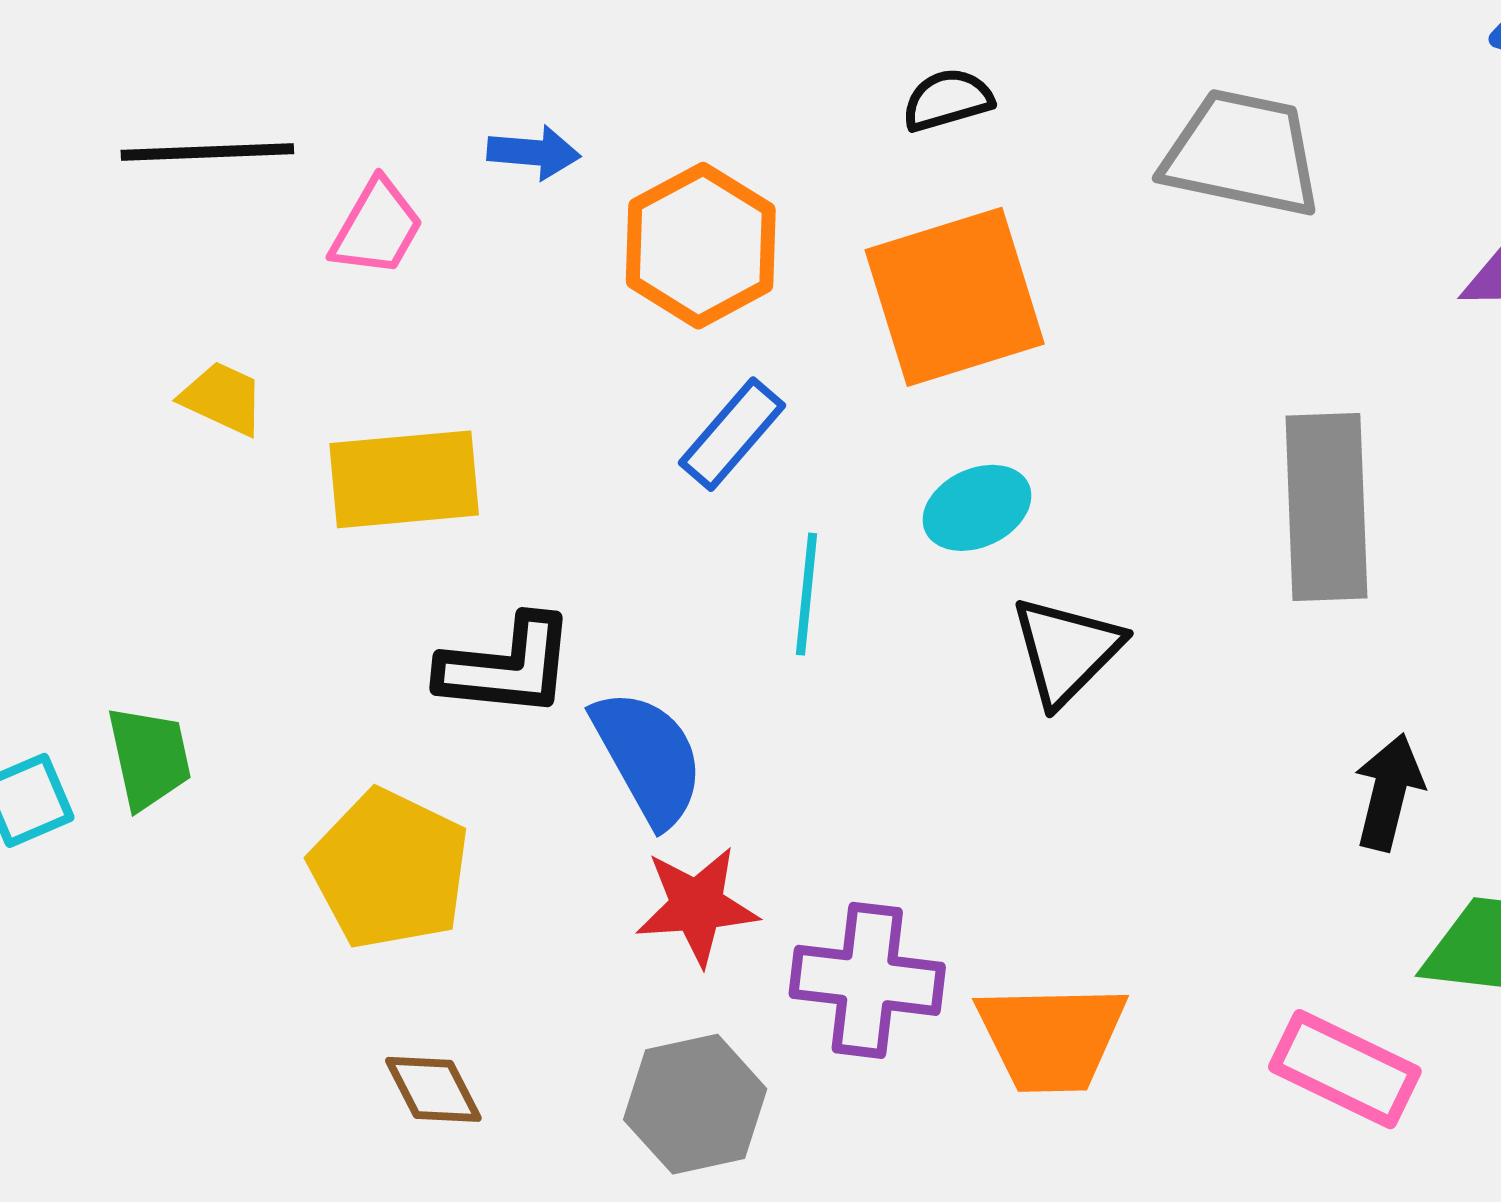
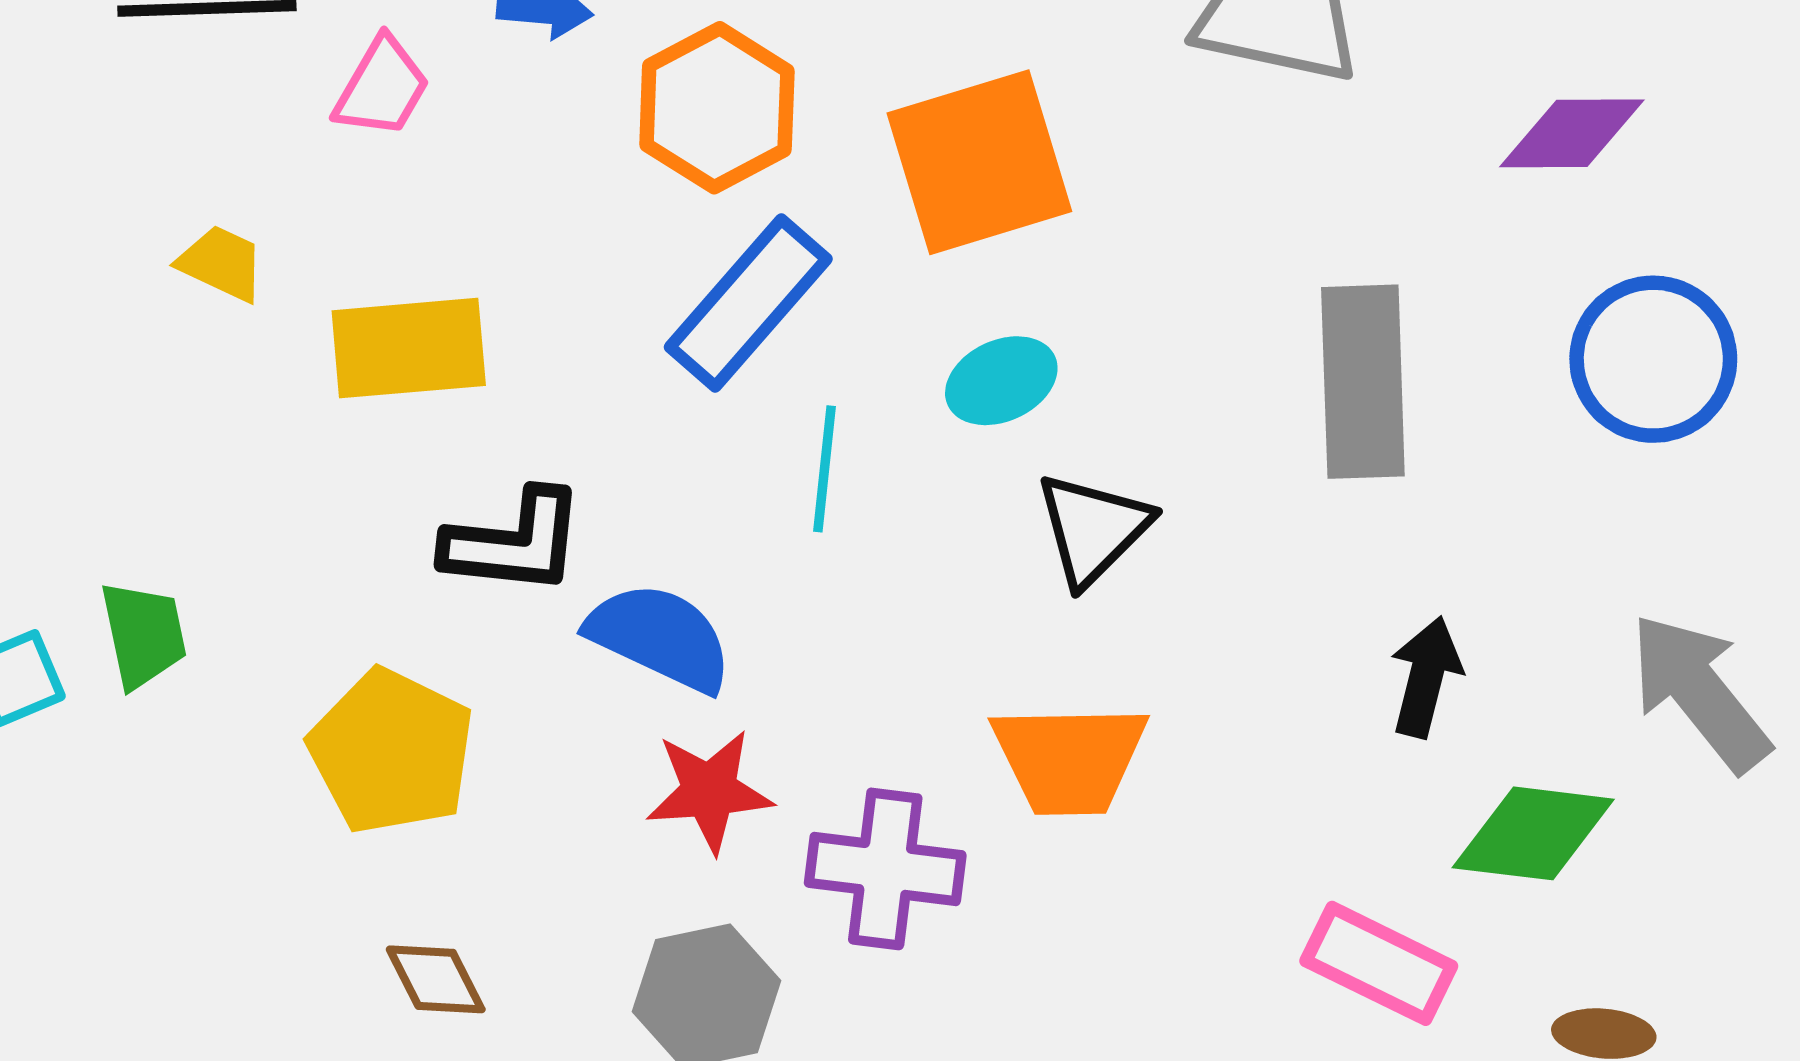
blue rectangle: (732, 434) -> (748, 303), size x1.5
blue semicircle: (648, 757) -> (660, 637), turned -36
orange trapezoid: (1051, 1038) -> (1069, 759), moved

